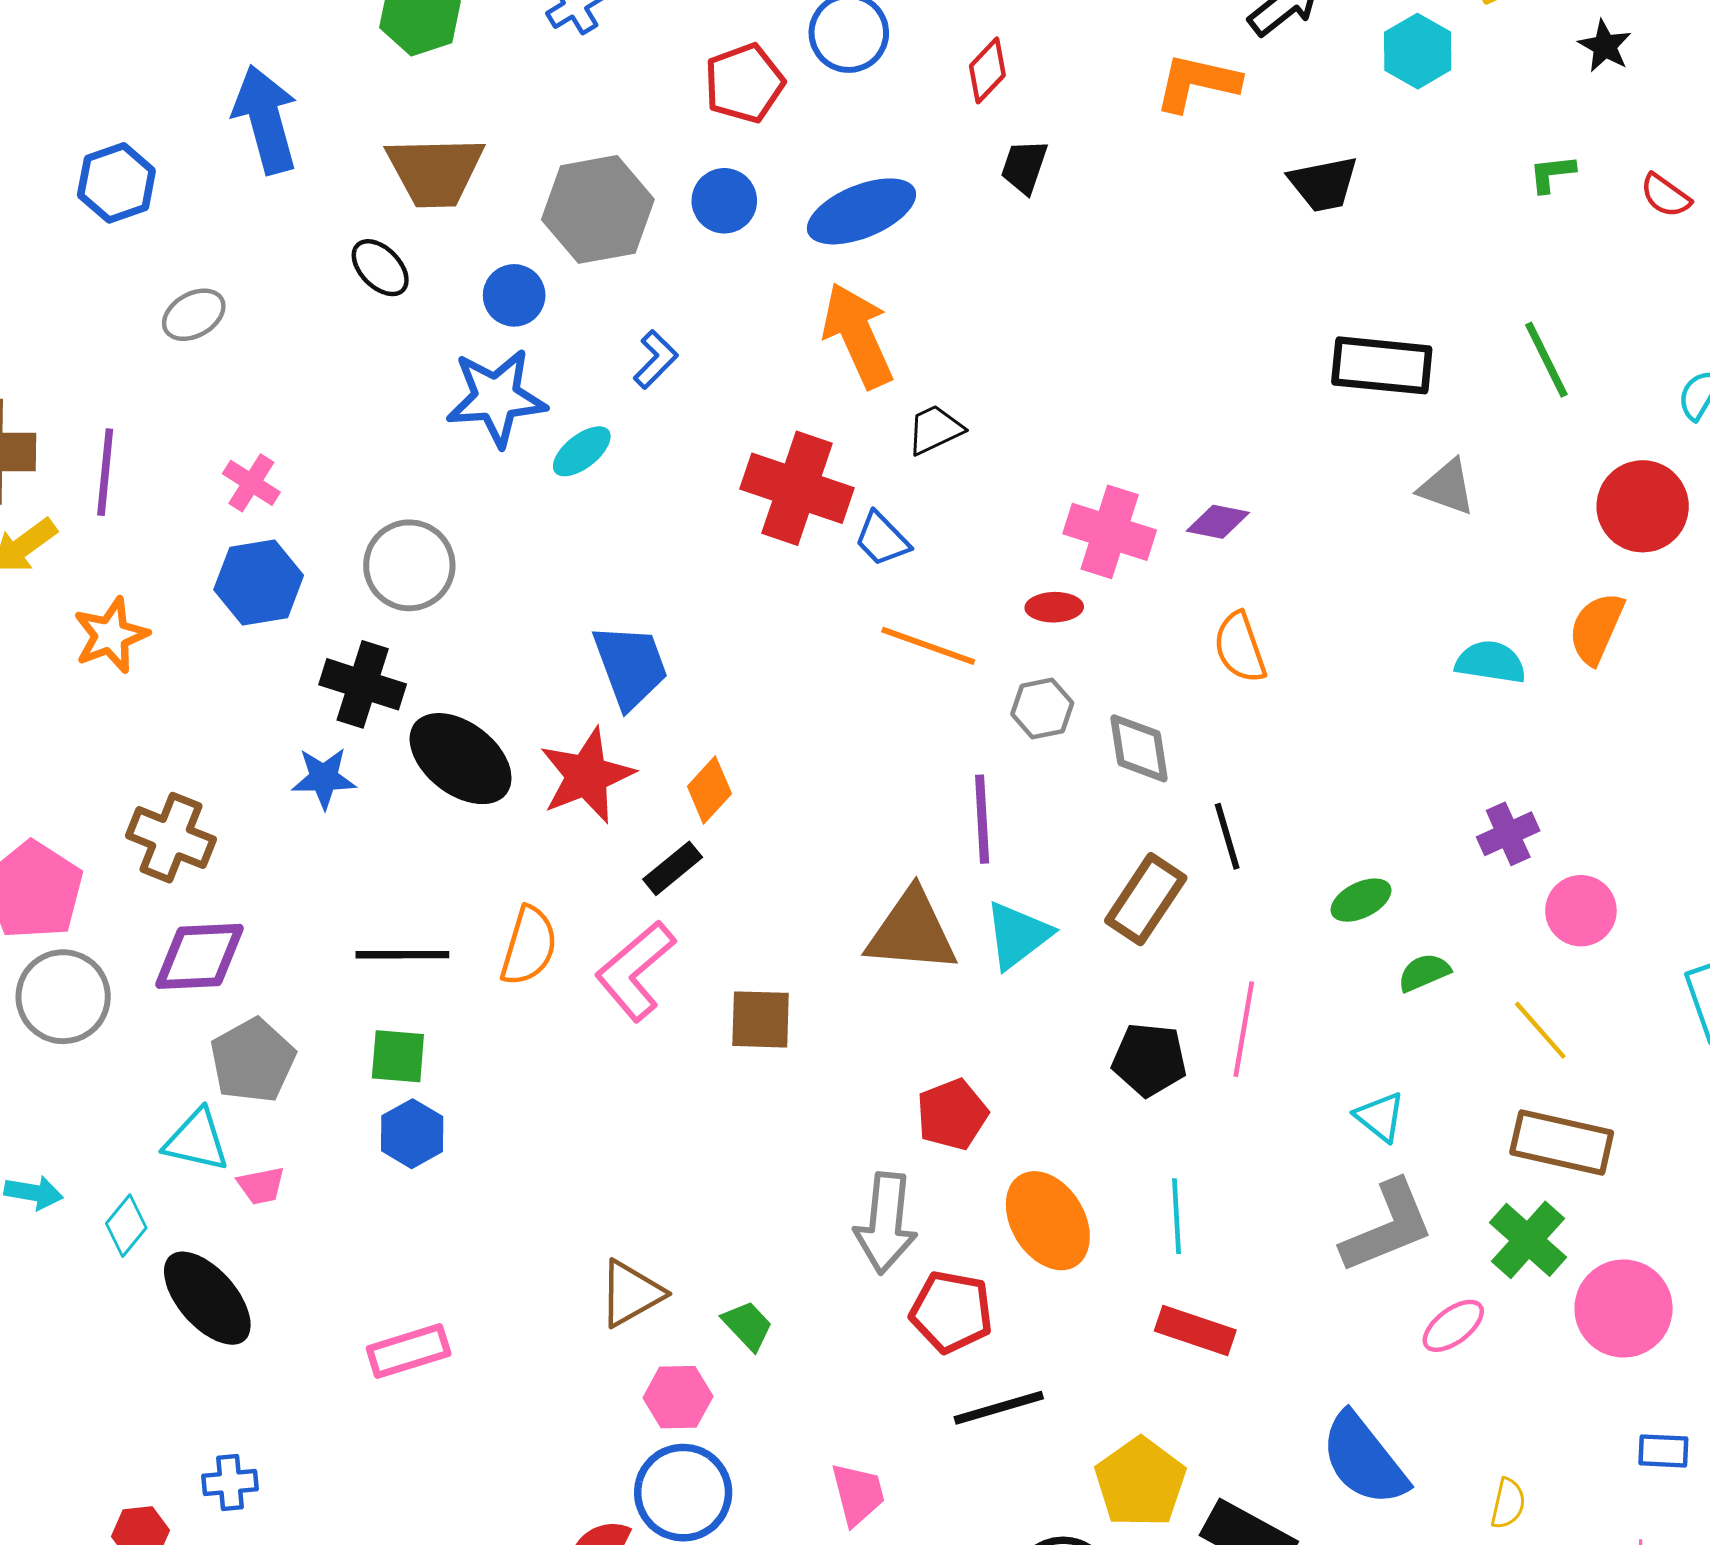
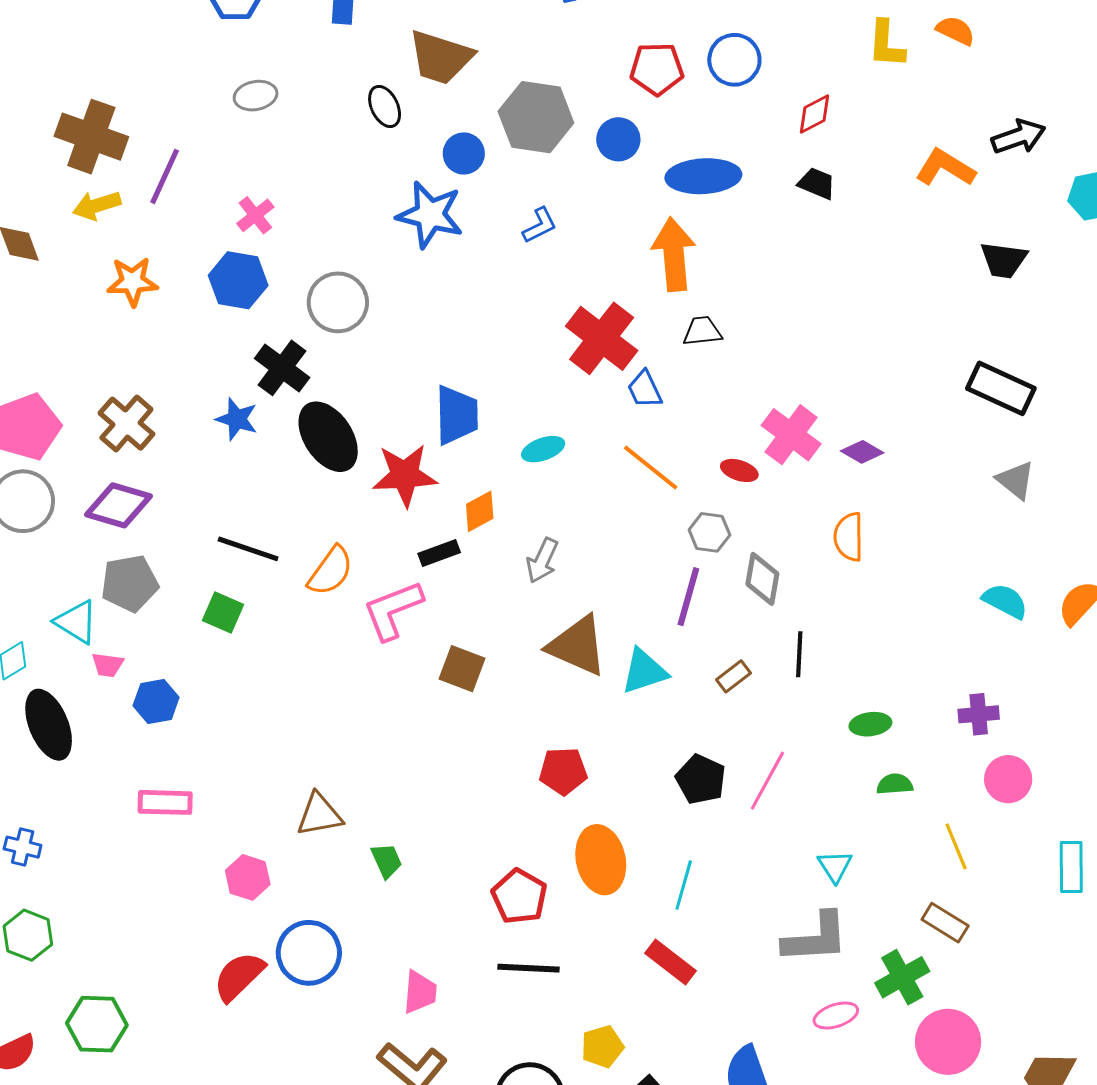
black trapezoid: (1024, 167) -> (817, 183), turned 75
cyan ellipse: (582, 451) -> (543, 449), moved
purple line: (982, 819) -> (688, 597), moved
brown rectangle: (1146, 899) -> (734, 676), size x0.6
blue hexagon: (412, 1134) -> (156, 701), moved
brown rectangle: (1562, 1143) -> (945, 923), size x0.7
gray arrow: (886, 1223) -> (542, 561), moved, size x0.7
pink hexagon: (678, 1397) -> (248, 877), moved
yellow pentagon: (1140, 1482) -> (602, 1047), size x0.7

